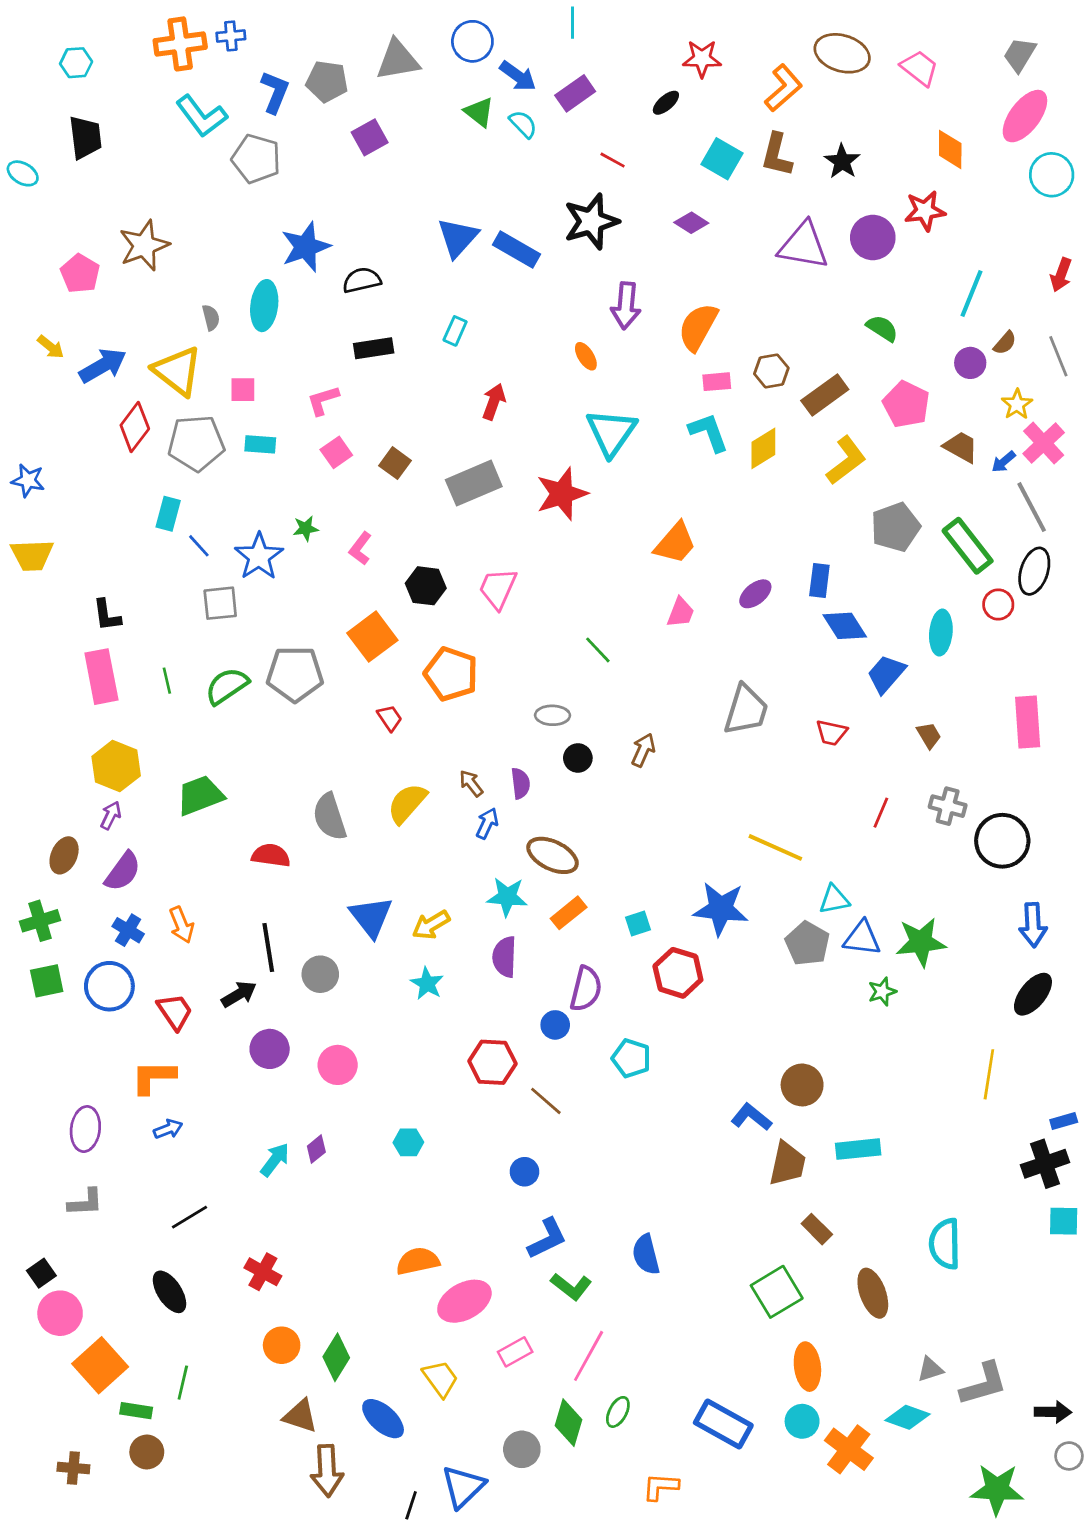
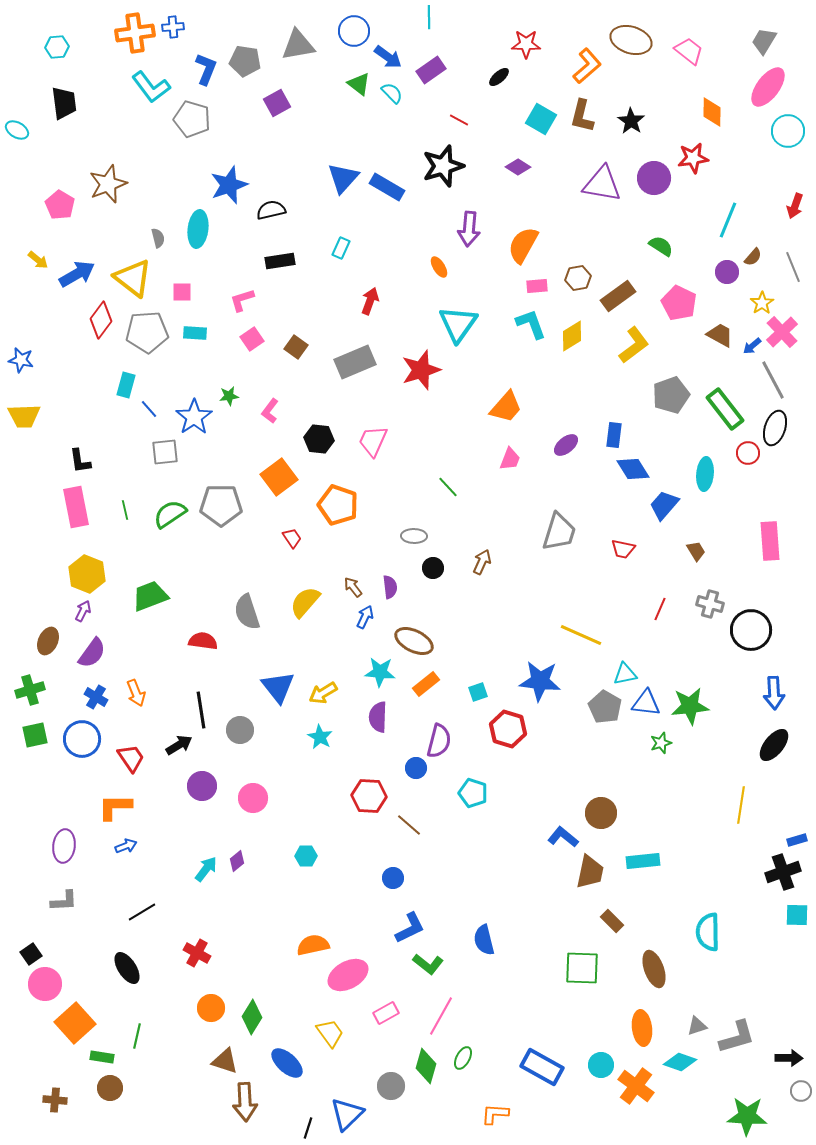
green square: (777, 1292) -> (582, 968), turned 33
orange ellipse: (807, 1367) -> (642, 1028), moved

